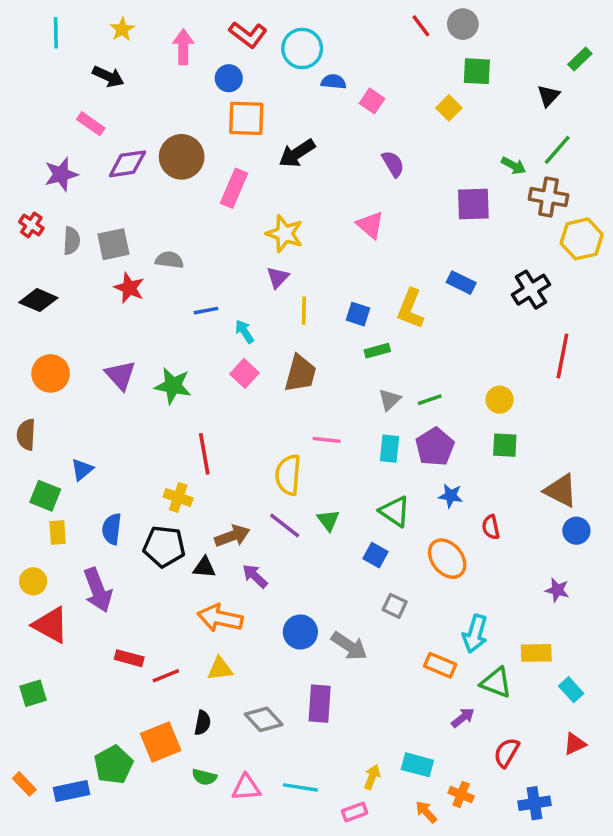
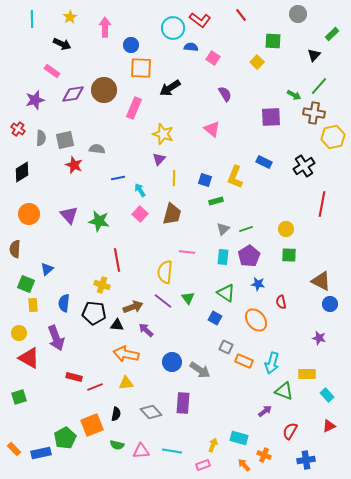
gray circle: (463, 24) -> (298, 14), moved
red L-shape: (248, 35) -> (200, 20), moved
black diamond: (38, 300) -> (22, 172), turned -55
orange rectangle: (440, 665) -> (244, 361), moved

